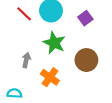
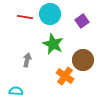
red line: (24, 14) -> (25, 17), turned -35
orange cross: (50, 77) -> (65, 76), moved

